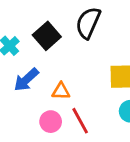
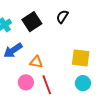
black semicircle: (88, 23) -> (62, 17), size x0.6

